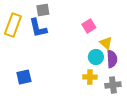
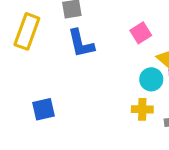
blue L-shape: (38, 28) -> (81, 43), moved

